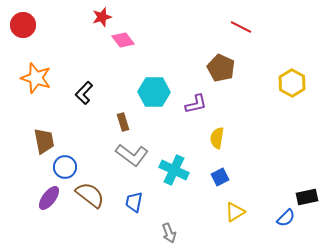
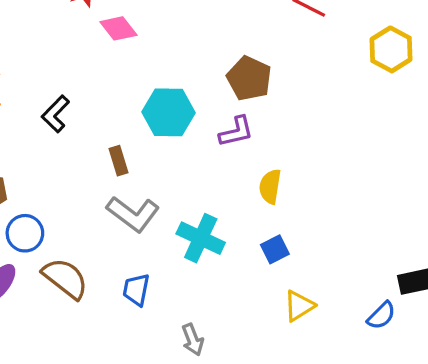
brown pentagon: (221, 68) -> (249, 78), moved
yellow hexagon: (292, 83) -> (391, 49), moved

